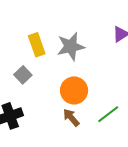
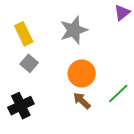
yellow rectangle: (37, 45) -> (24, 34), moved

